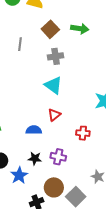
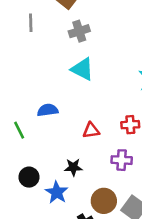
red triangle: (54, 115) -> (91, 130), moved, turned 40
blue semicircle: (34, 130) -> (48, 110), moved
purple cross: (58, 157) -> (122, 160), moved

